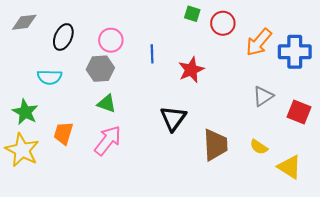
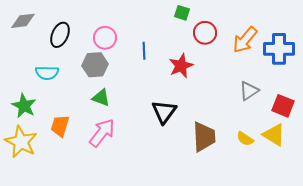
red circle: (223, 23) -> (205, 33), moved
yellow triangle: (289, 167) -> (274, 135), moved

